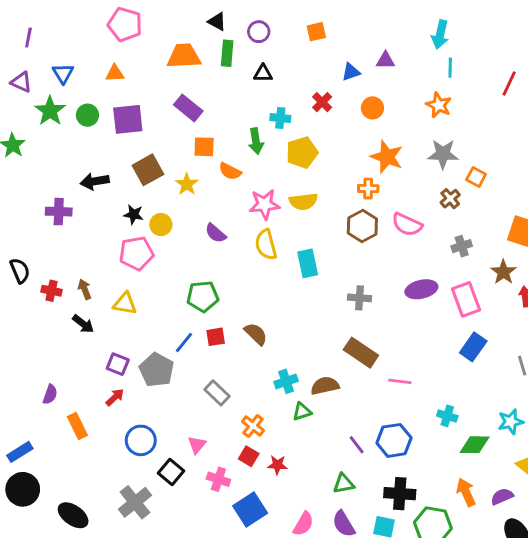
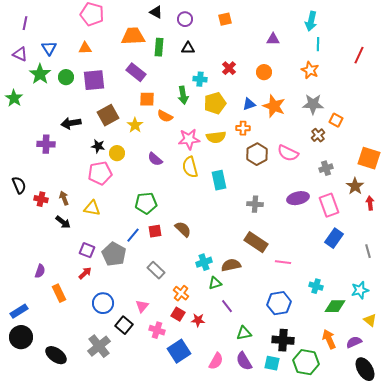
green rectangle: (227, 53) -> (159, 47), moved
blue triangle: (351, 72) -> (249, 104), moved
orange cross: (368, 189) -> (243, 128), moved
purple line: (357, 445) -> (227, 306), moved

